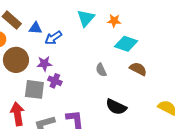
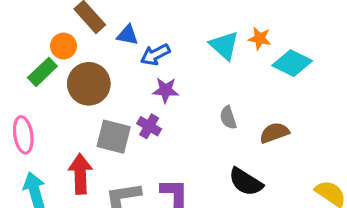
cyan triangle: (86, 18) -> (224, 45), moved, turned -36
cyan diamond: (126, 44) -> (292, 63), moved
purple star: (44, 64) -> (166, 90), moved
brown semicircle: (138, 69) -> (274, 133), moved, turned -54

